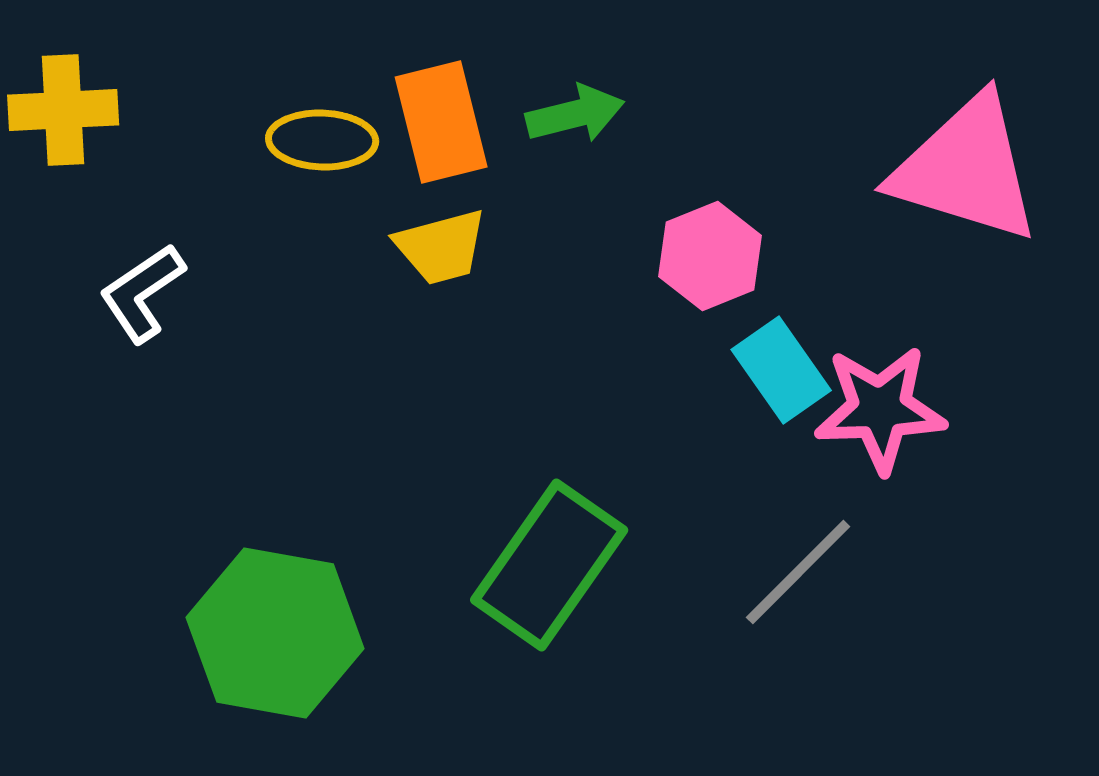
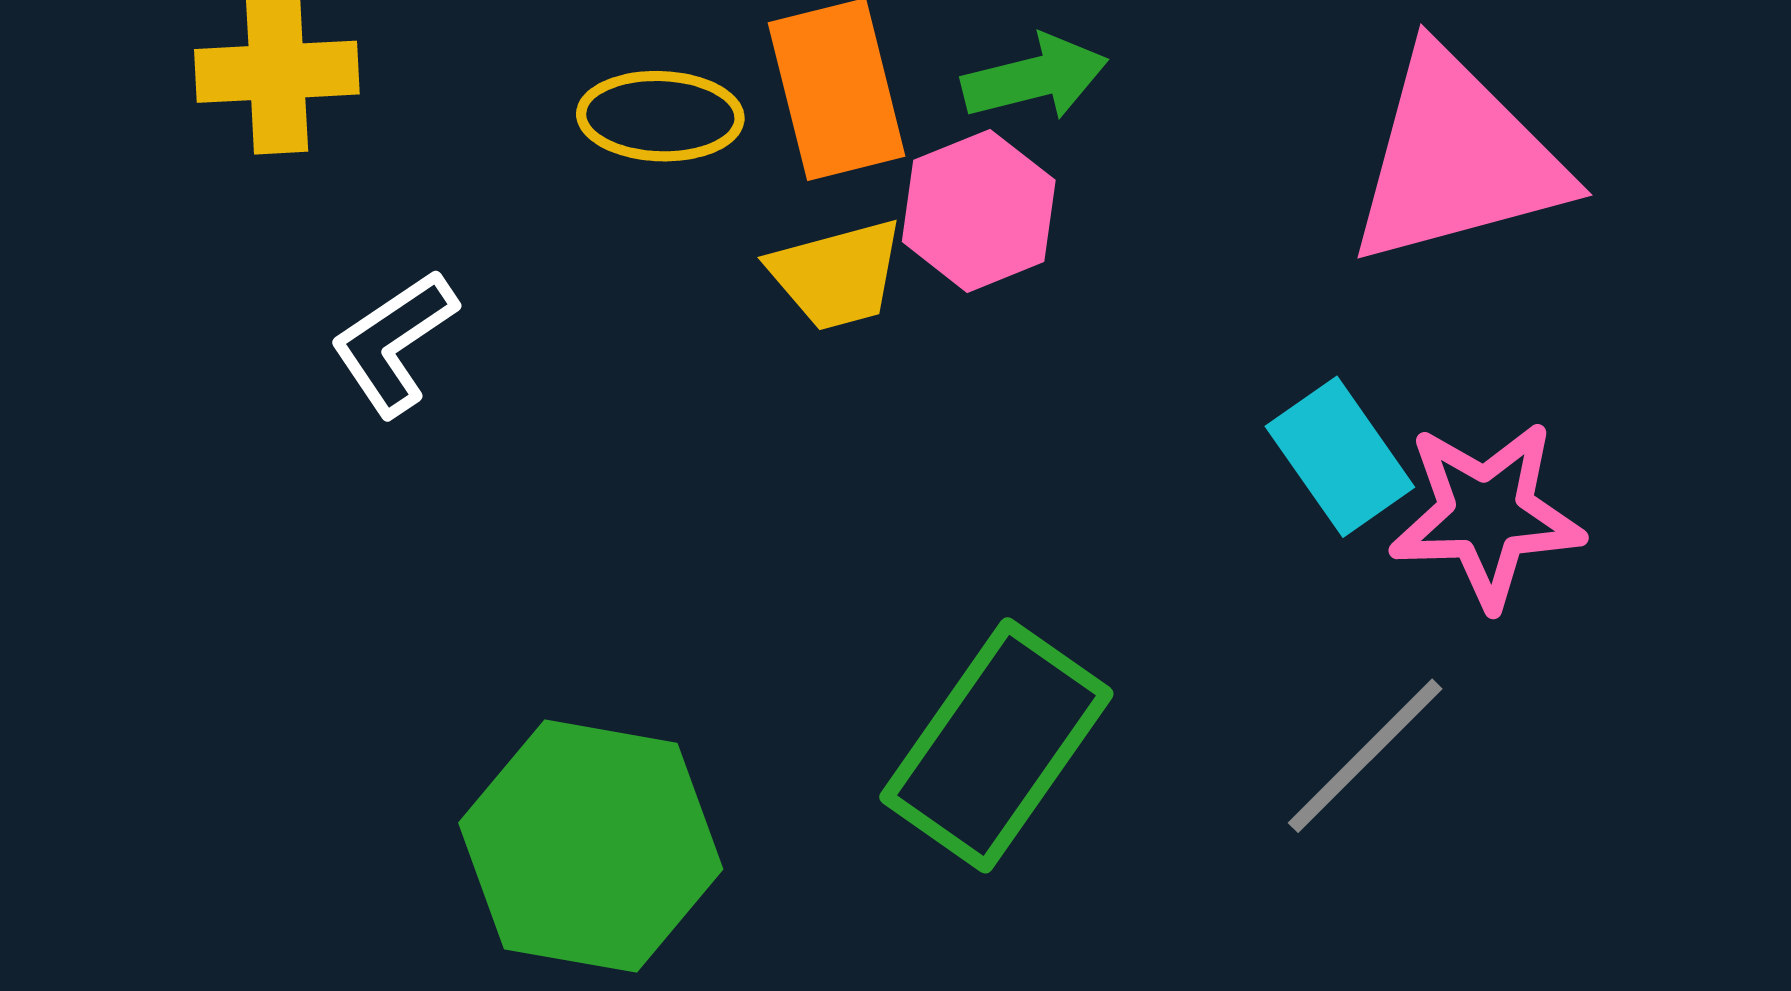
pink triangle: (966, 169) -> (1457, 159), moved, turned -32
pink hexagon: (710, 256) -> (979, 211), moved

